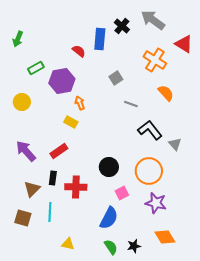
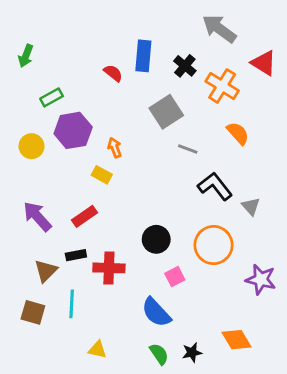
black cross: (122, 26) -> (185, 66), moved
gray square: (116, 78) -> (166, 112), size x1.6
purple hexagon: (62, 81) -> (73, 130), moved
black rectangle: (53, 178) -> (76, 255), turned 72
purple star: (156, 203) -> (261, 279), moved
blue semicircle: (109, 218) -> (156, 312), turned 110

